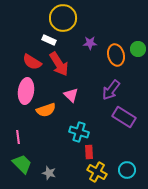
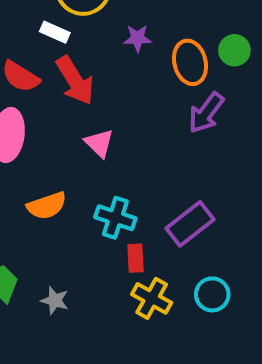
purple arrow: (111, 90) -> (206, 113), moved
orange semicircle: (46, 110) -> (47, 206), moved
purple rectangle: (124, 117) -> (190, 224), moved, turned -70

